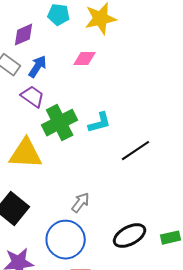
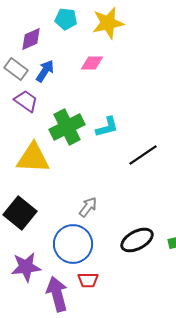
purple trapezoid: (33, 97) -> (26, 101), moved

